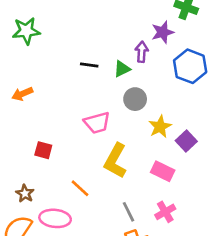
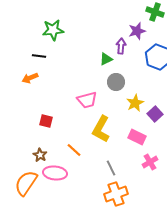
green star: (26, 31) -> (53, 30), moved
black line: (89, 65) -> (39, 56), moved
brown star: (25, 193) -> (40, 155), moved
pink cross: (165, 212) -> (150, 162), moved

